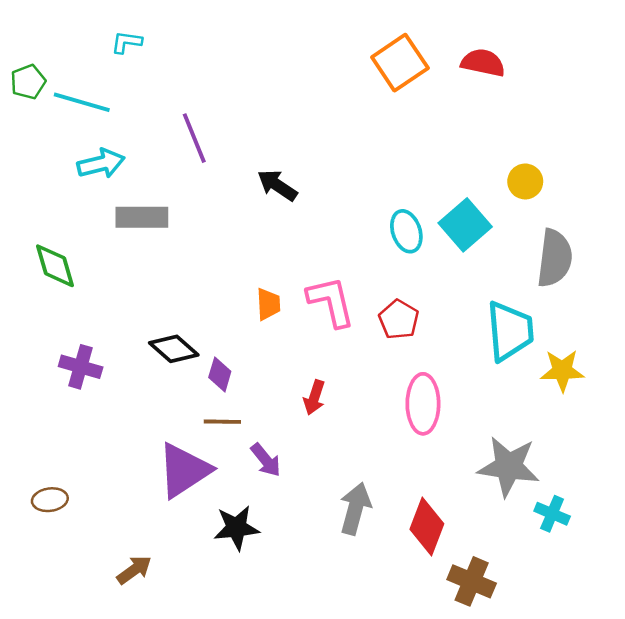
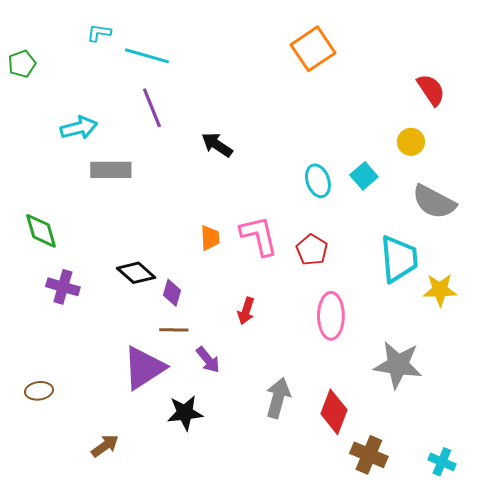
red semicircle: (483, 63) -> (431, 90), moved, turned 44
cyan line: (82, 102) -> (147, 56), moved
cyan square: (465, 225) -> (364, 176), size x0.7
gray semicircle: (555, 258) -> (434, 202), turned 111
green diamond: (55, 266) -> (41, 231), moved
cyan cross: (552, 514) -> (442, 462), moved

